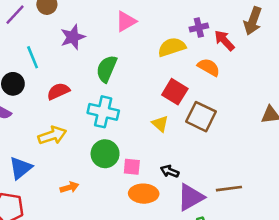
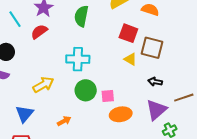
cyan line: (33, 57) -> (15, 19), moved
green semicircle: (107, 69) -> (81, 16), moved
red semicircle: (58, 91) -> (39, 32), moved
yellow triangle: (160, 124) -> (130, 59), moved
black arrow: (170, 171) -> (155, 82), moved

